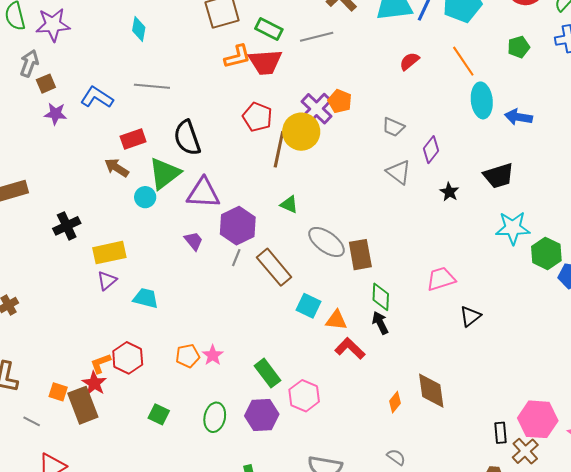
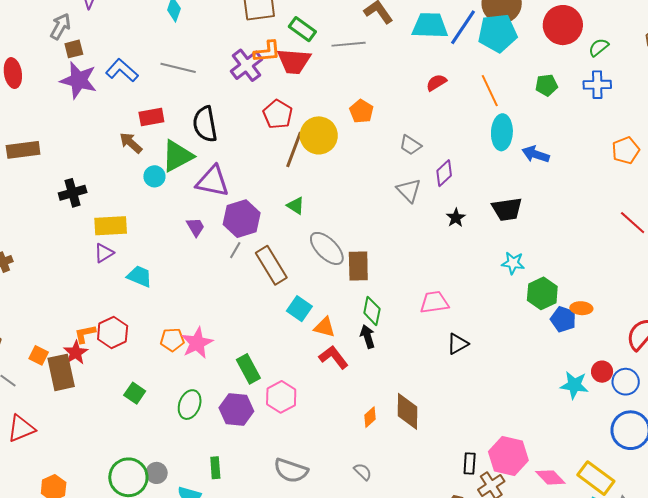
purple cross: (317, 109) -> (247, 65), moved
purple star: (55, 114) -> (79, 80), size x1.6
cyan star: (513, 228) -> (513, 263), size x0.7
pink star: (213, 355) -> (197, 343), size x1.5

